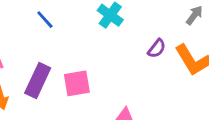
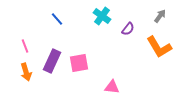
purple semicircle: (157, 49) -> (128, 29), moved

